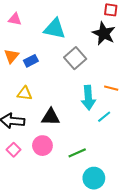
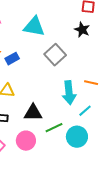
black star: (104, 33) -> (82, 30), size x0.7
green line: (77, 153) -> (54, 128), moved
cyan circle: (94, 178) -> (77, 137), moved

